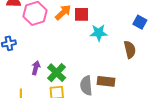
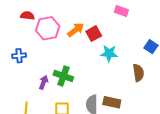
red square: (82, 14) -> (94, 34), turned -35
green cross: (57, 73) -> (63, 76), moved, turned -30

